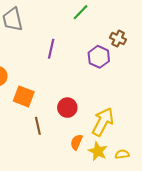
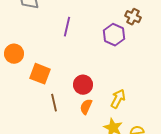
yellow arrow: (103, 122) -> (118, 99), size x0.7
orange semicircle: (76, 142) -> (86, 107), moved

